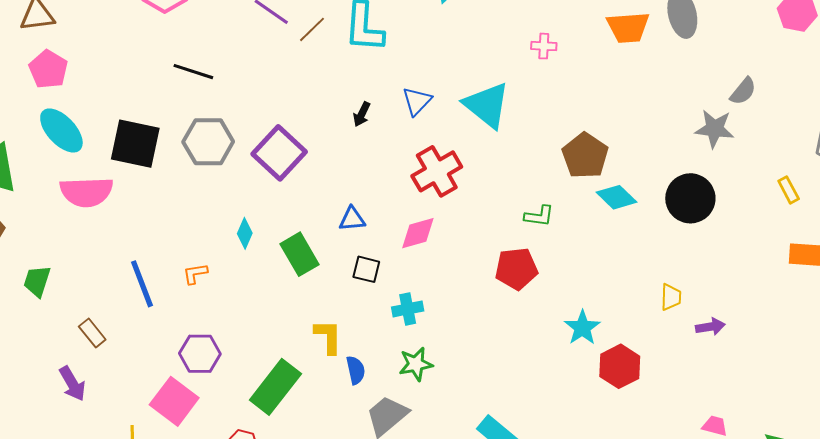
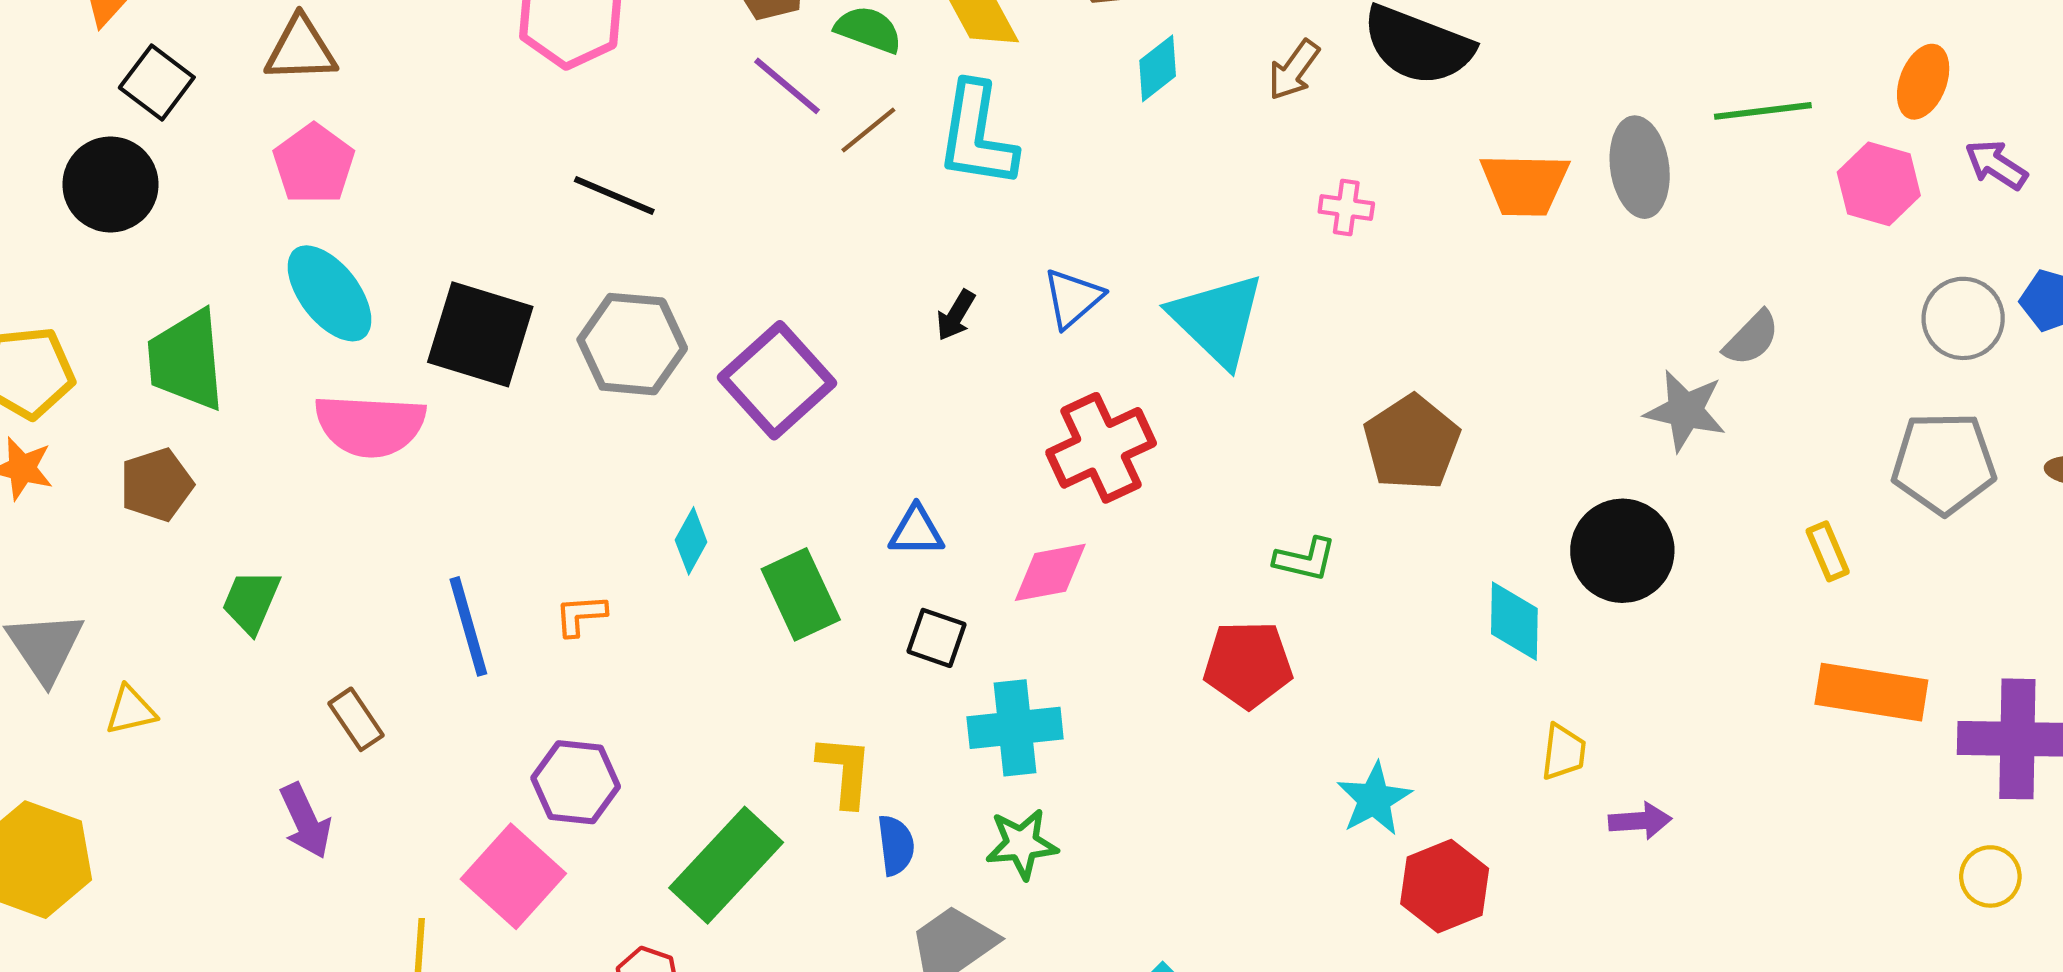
cyan diamond: (616, 197) -> (1514, 621), moved, turned 42
cyan cross: (408, 309) -> (1015, 728), size x1.4

